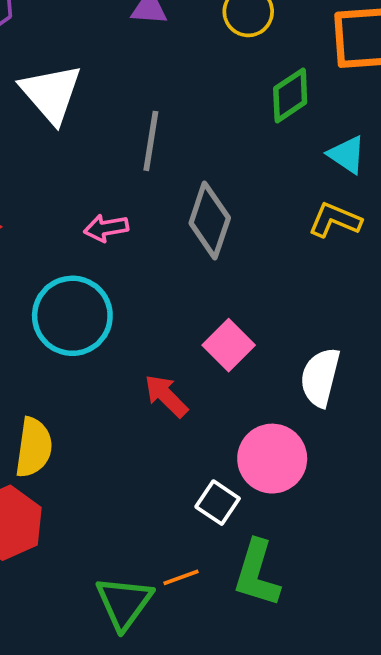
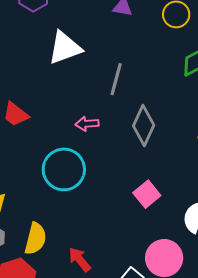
white triangle: (51, 93) -> (65, 48), turned 45
red arrow: (166, 396) -> (80, 260), moved

